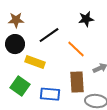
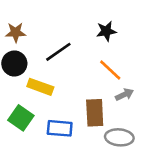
orange line: (76, 49) -> (110, 70), moved

